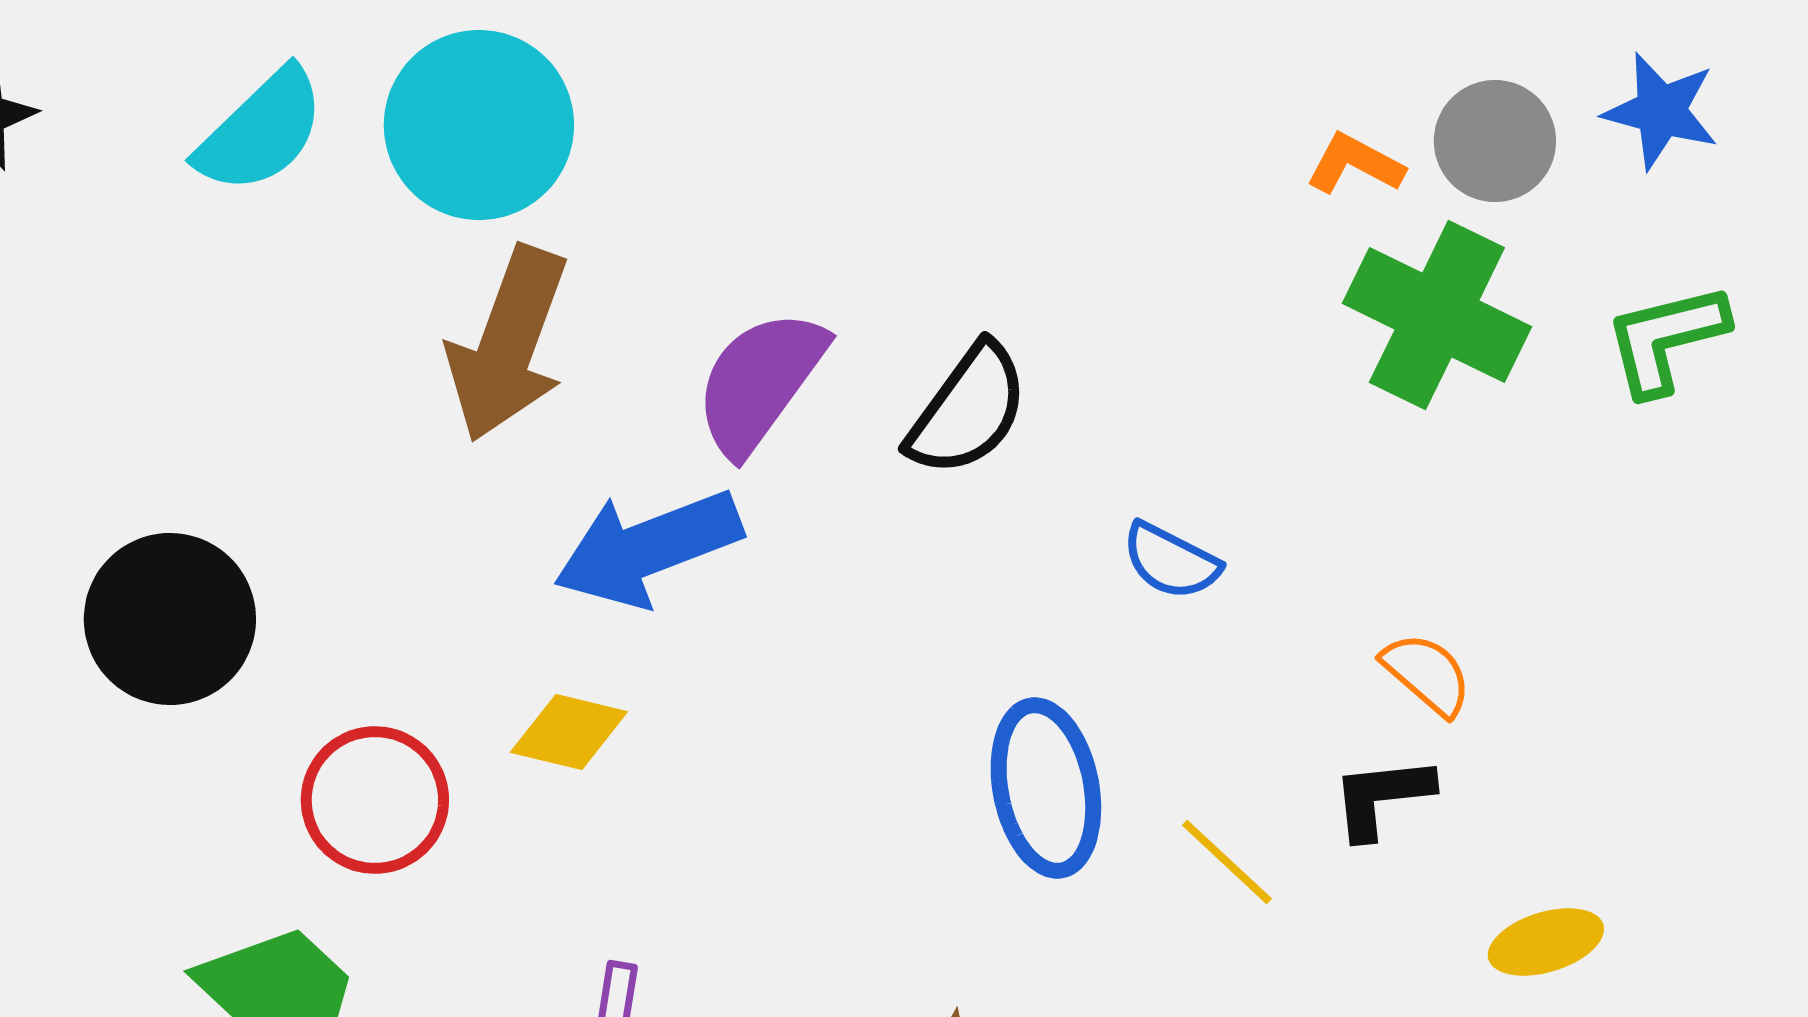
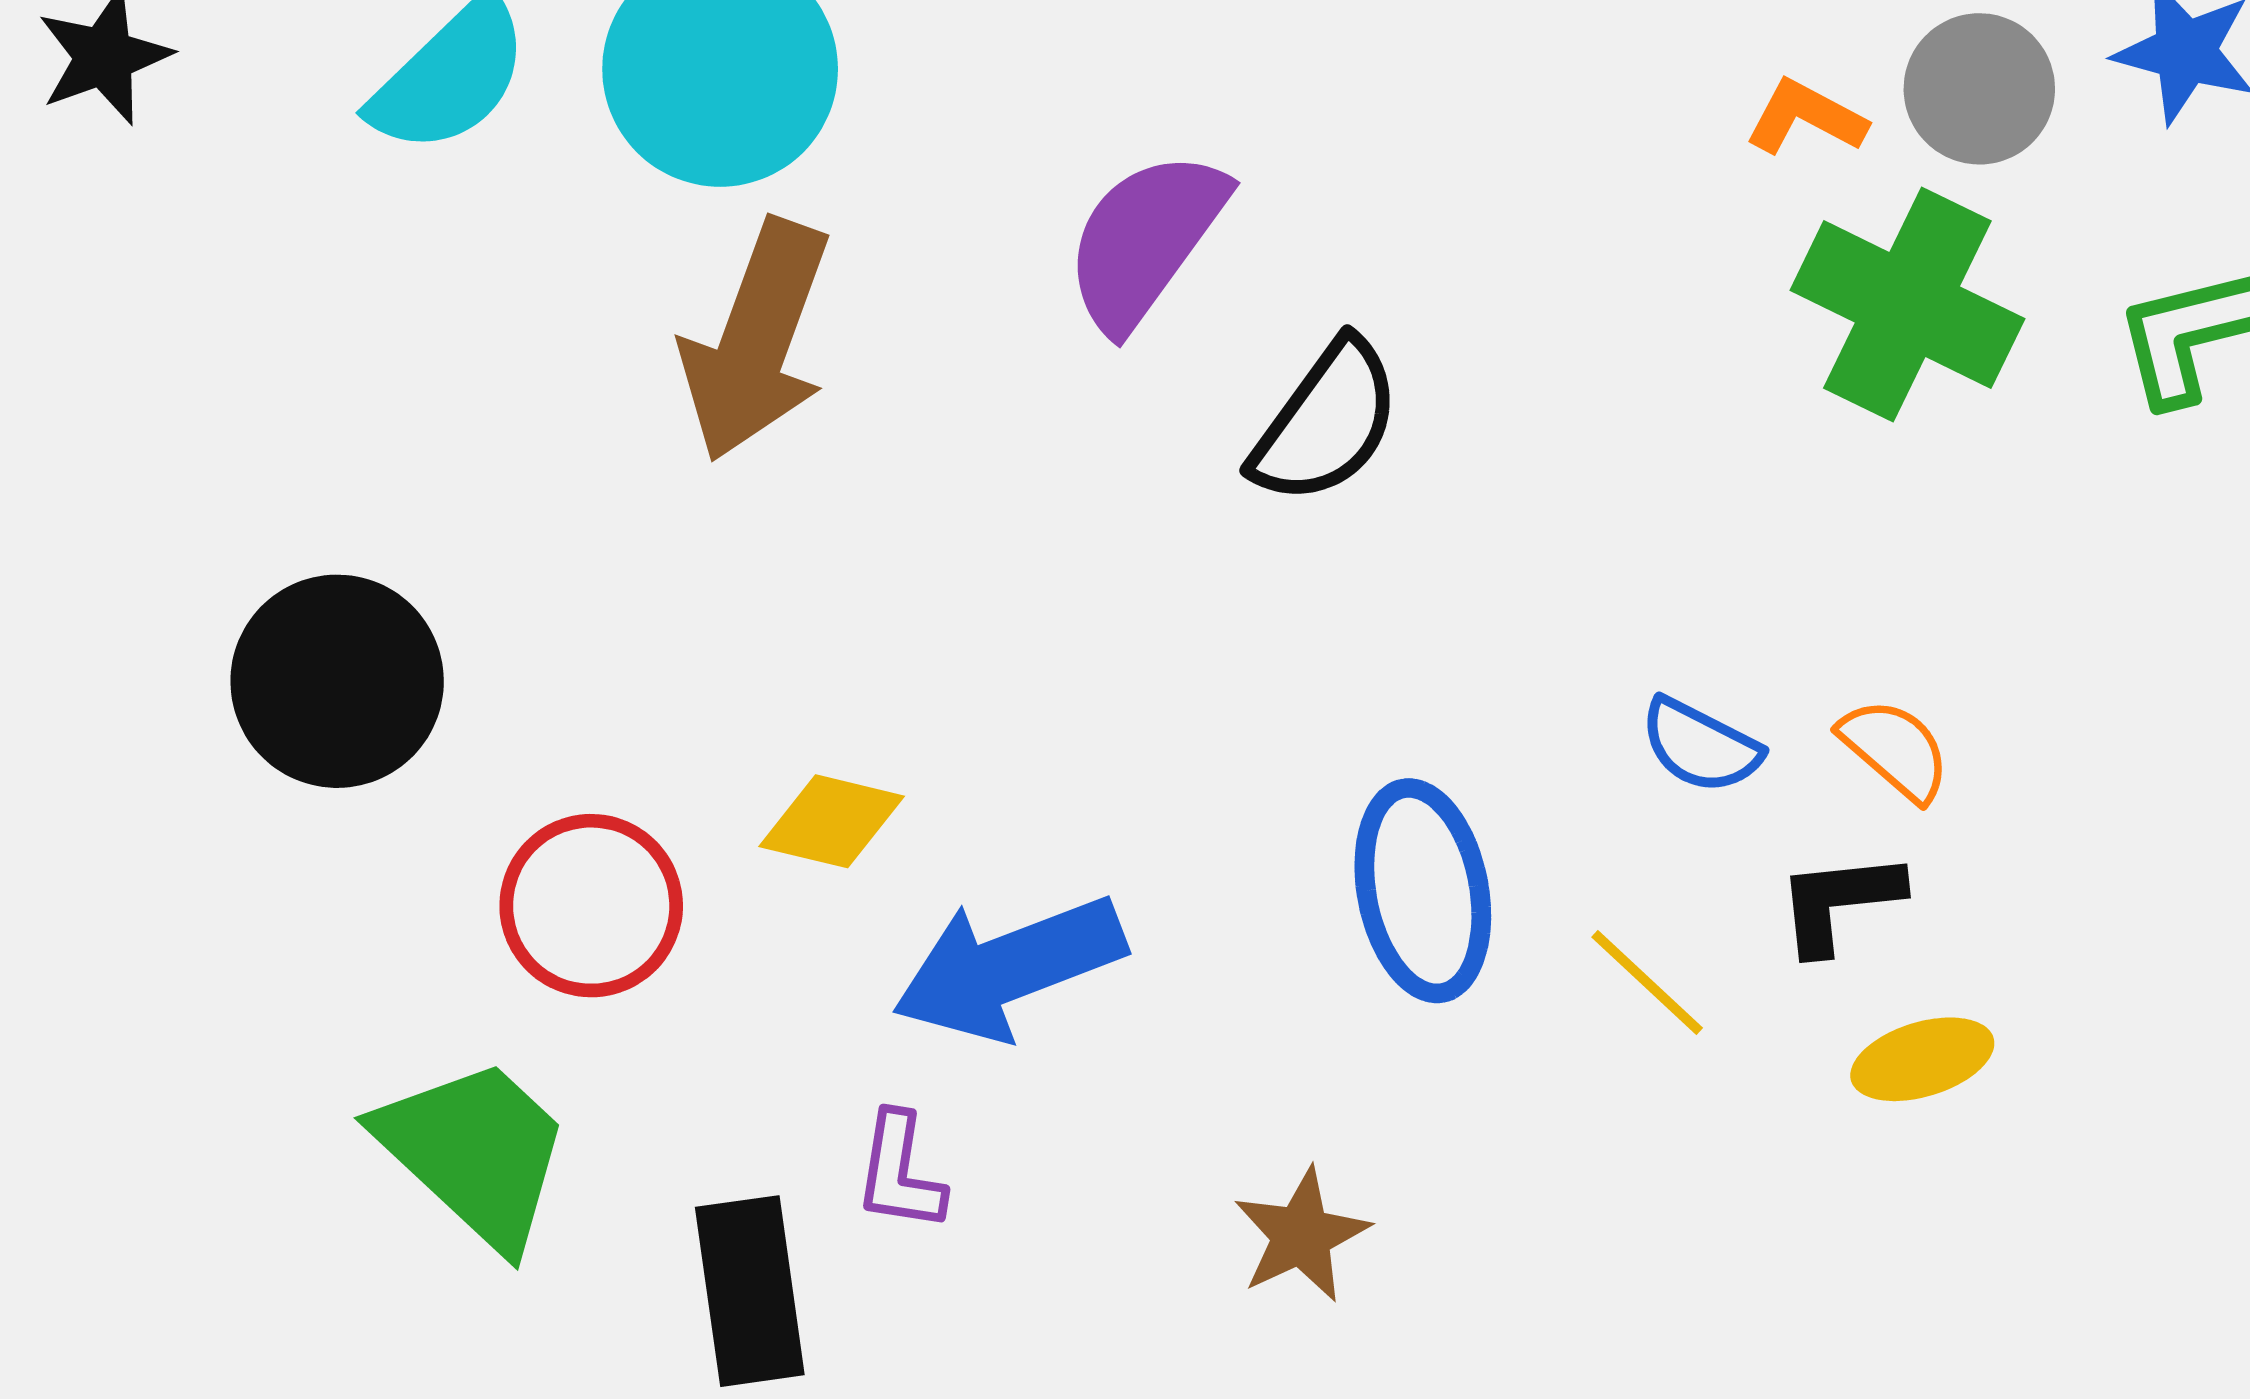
purple semicircle: (760, 382) -> (1145, 240), moved
blue arrow: (648, 548) -> (1009, 968), moved
blue semicircle: (1171, 561) -> (1700, 746), moved
yellow ellipse: (1546, 942) -> (1922, 1059), moved

